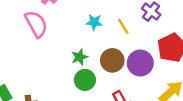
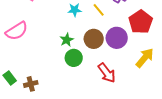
pink semicircle: (36, 24) -> (17, 31), moved, turned 95

